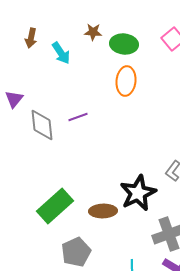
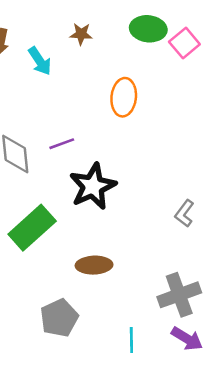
green ellipse: (124, 44) -> (148, 29), moved
black star: (138, 193) -> (93, 186), moved
green rectangle: (55, 206) -> (32, 228), moved

